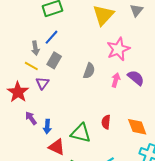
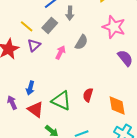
gray arrow: (35, 48) -> (70, 13), moved
pink star: (118, 49) -> (114, 27), turned 30
pink arrow: (116, 80) -> (60, 52), moved
purple arrow: (31, 118) -> (12, 102), moved

